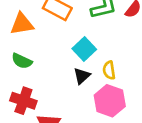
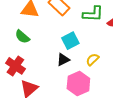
yellow semicircle: (109, 70) -> (93, 59), moved, turned 40

